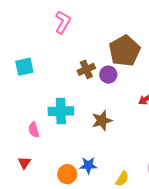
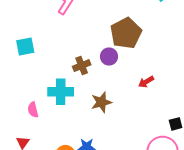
brown cross: (86, 69) -> (82, 66), moved

